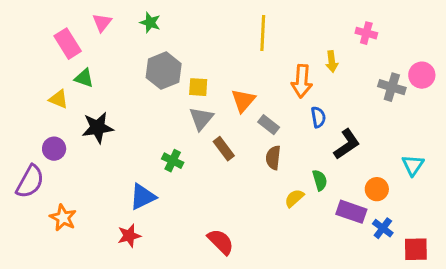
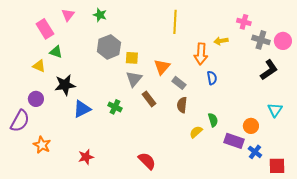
yellow arrow: (332, 62) -> (221, 41), turned 88
pink circle: (422, 75) -> (283, 41), moved
gray cross: (392, 87) -> (261, 40), moved
black L-shape: (347, 144) -> (269, 70), moved
blue triangle: (143, 197) -> (82, 109), moved

